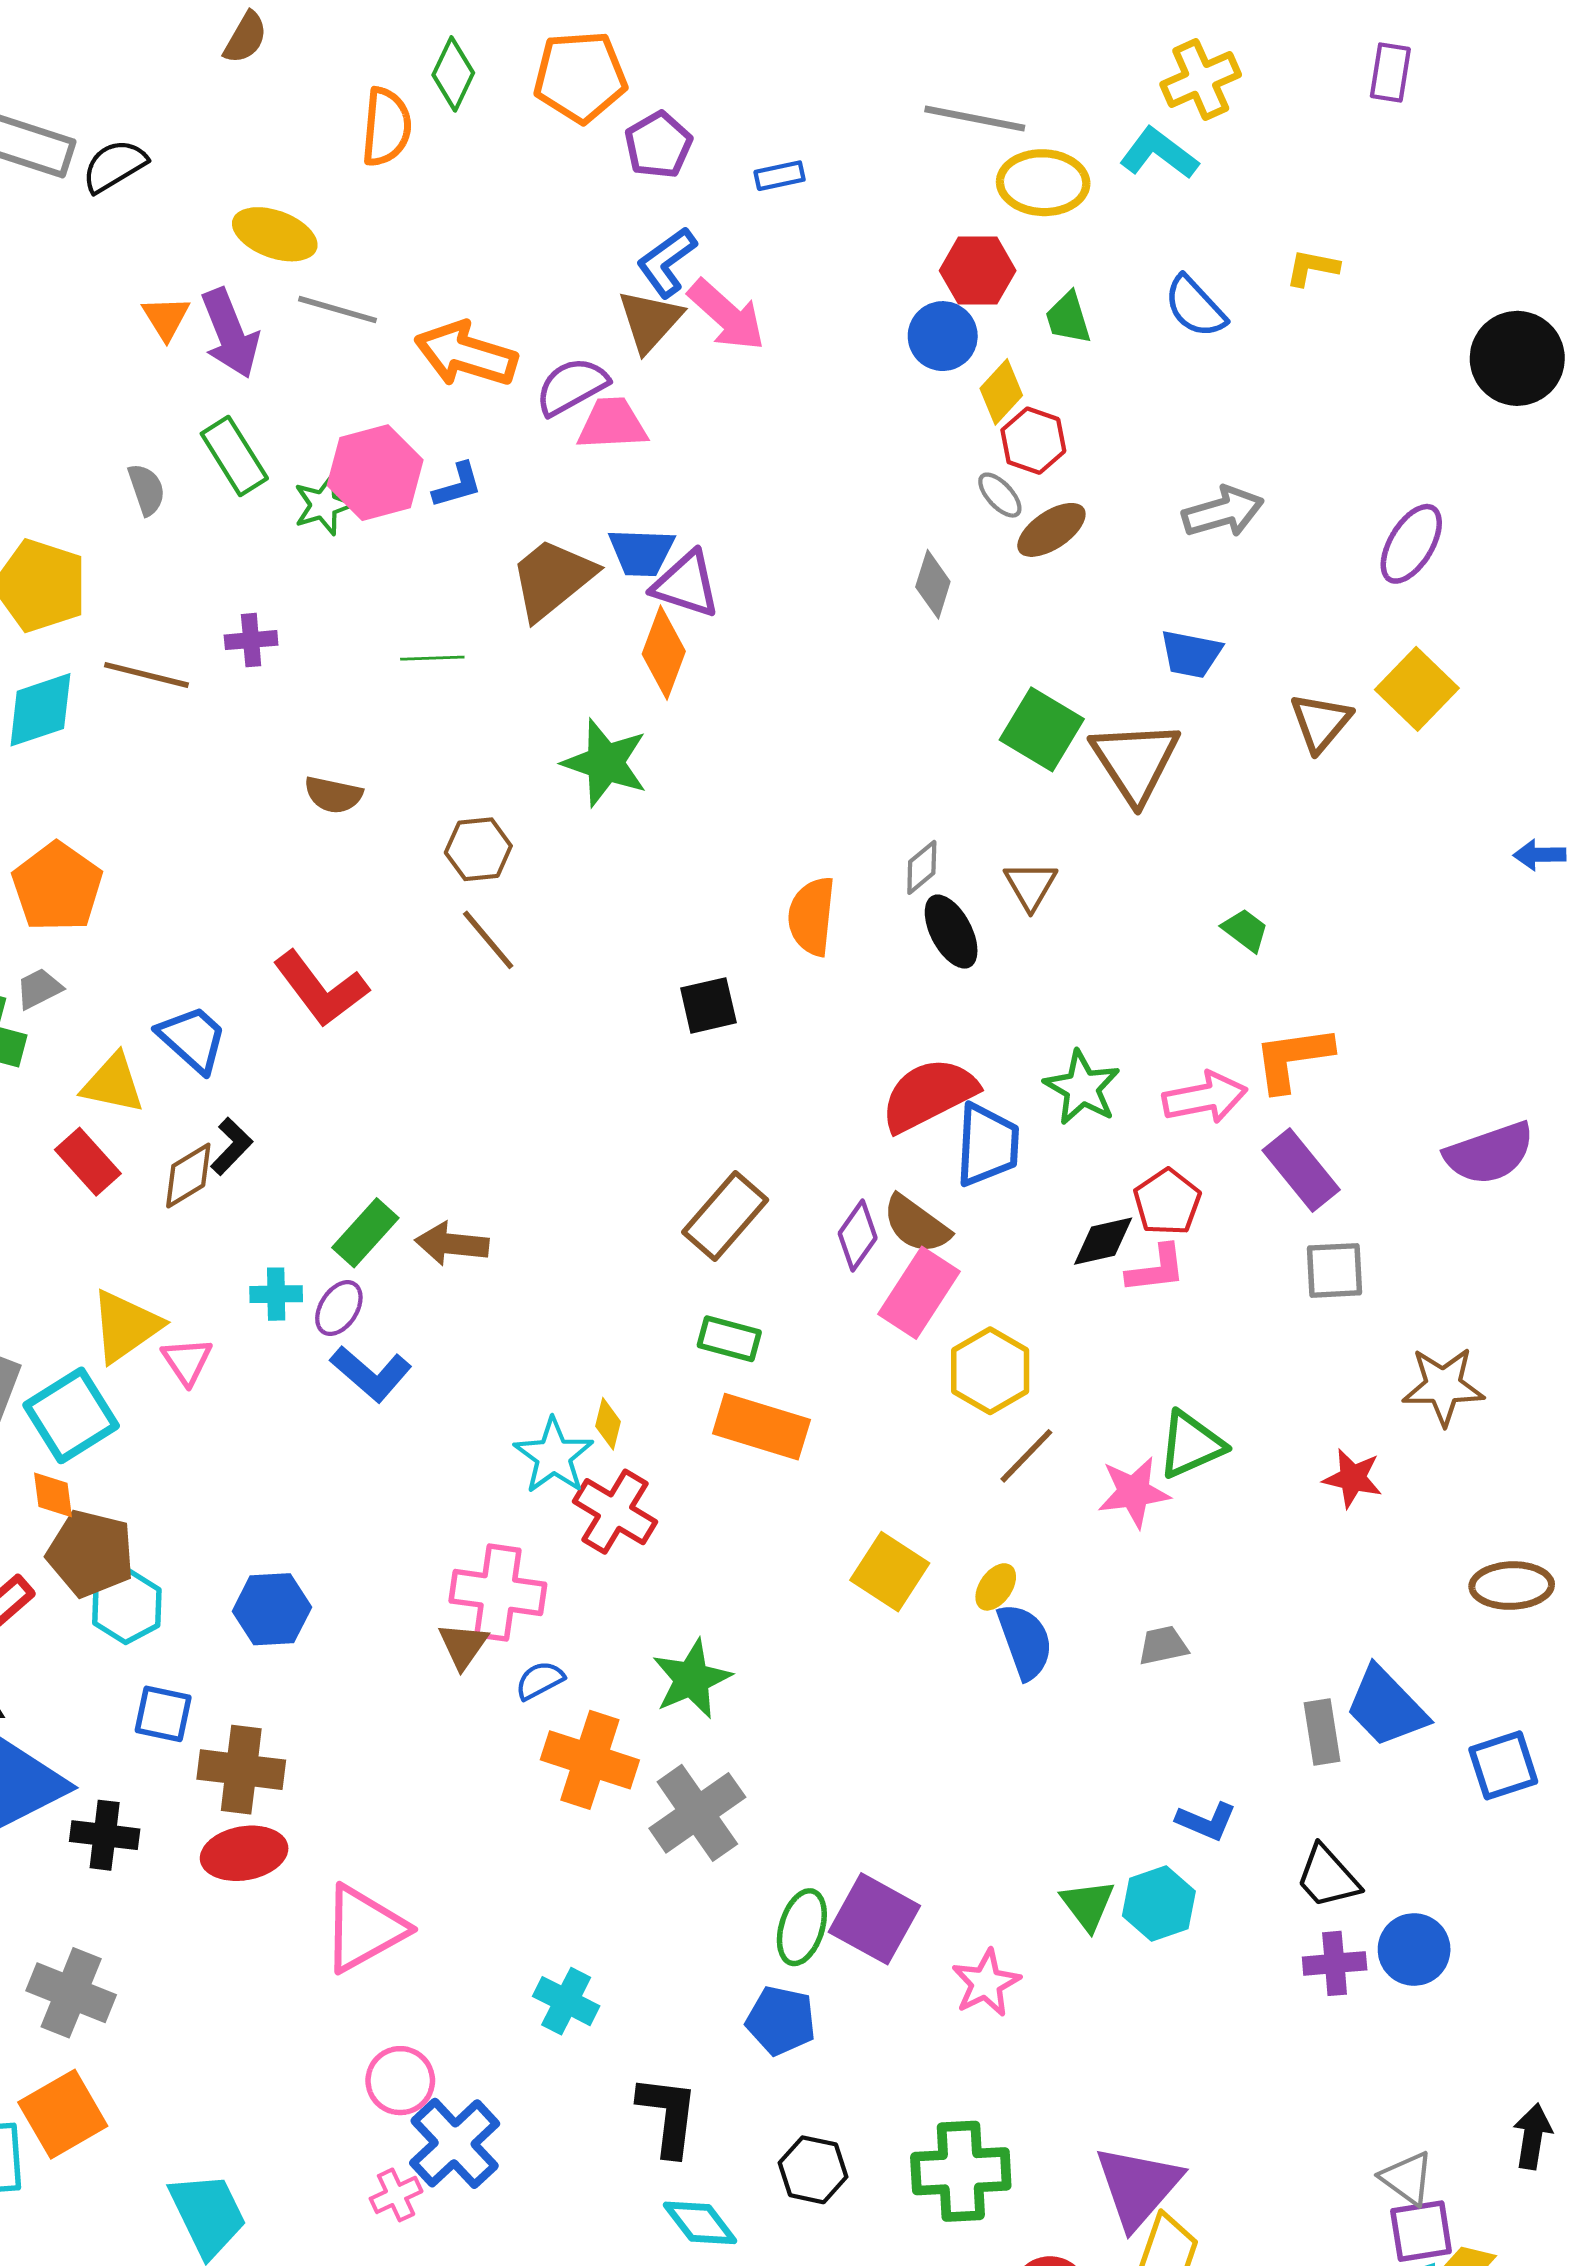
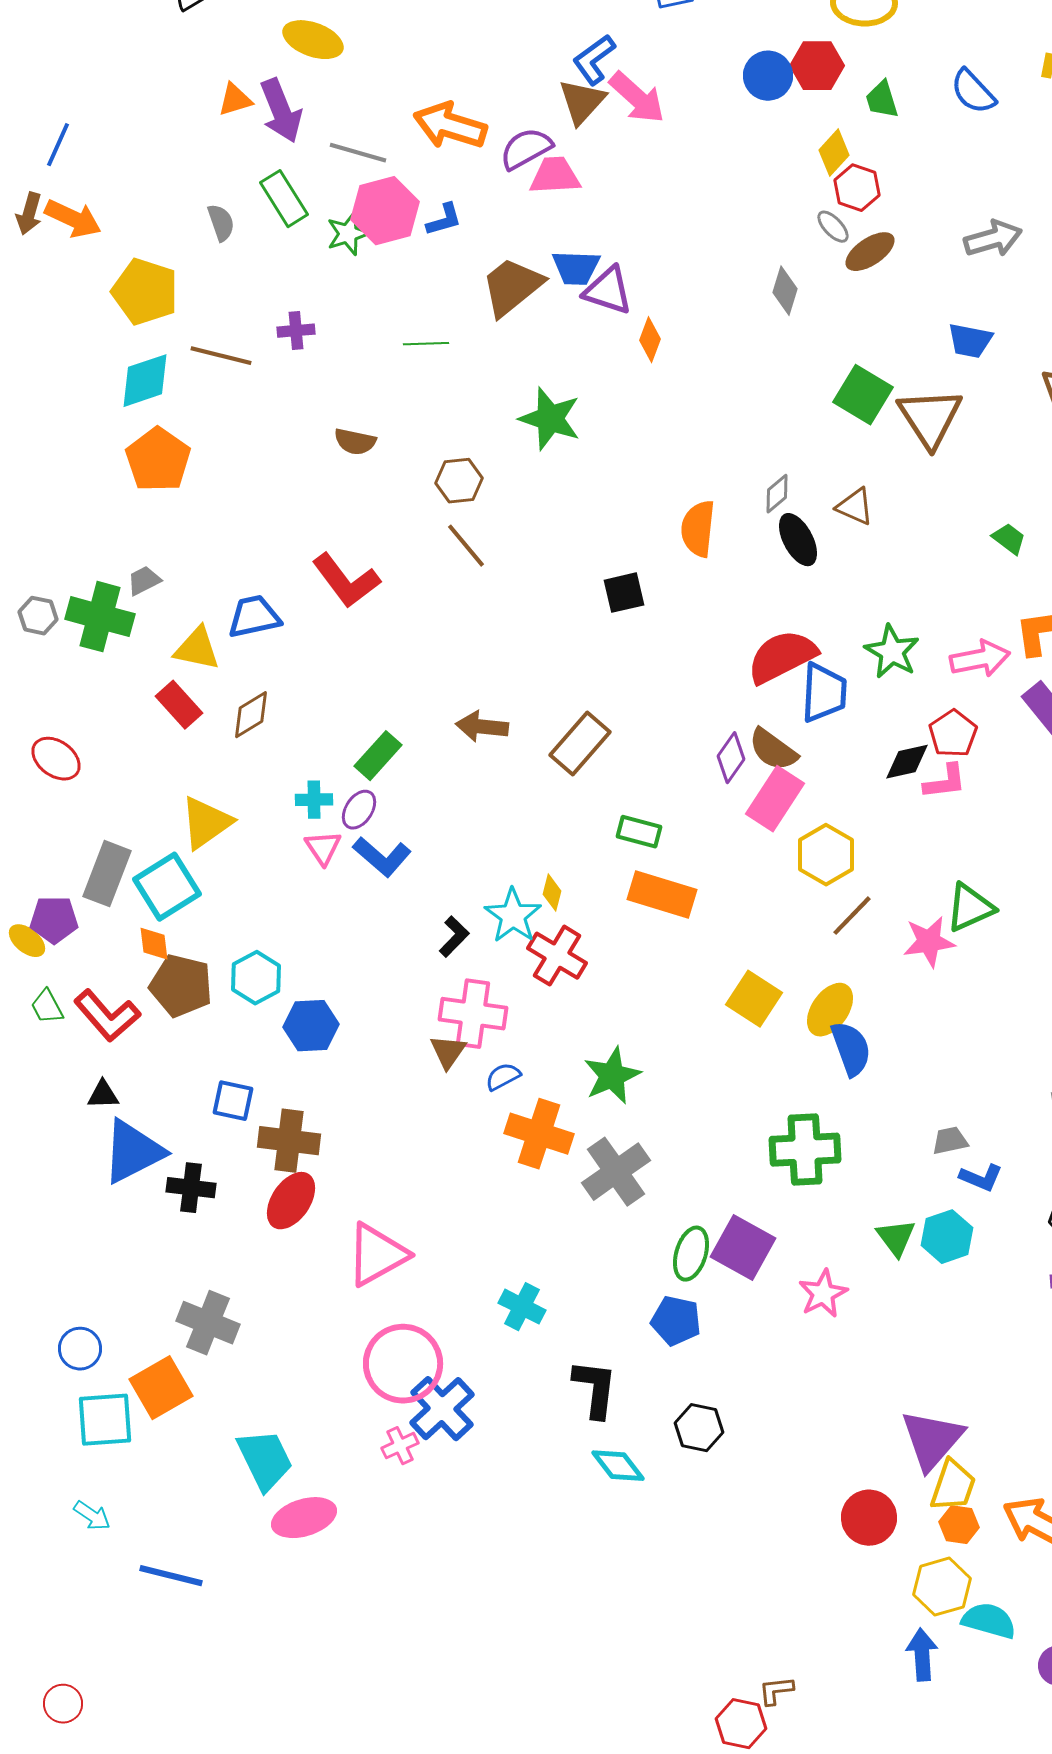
gray line: (337, 310) -> (358, 153), moved
orange triangle: (166, 318) -> (235, 100), turned 45
blue circle: (943, 336) -> (768, 76), moved
orange diamond: (664, 653) -> (650, 340), moved, size x0.7
brown triangle: (1031, 886) -> (855, 507), turned -36
orange pentagon: (57, 887) -> (158, 460), moved
blue trapezoid: (192, 1039) -> (254, 617), turned -54
black L-shape: (232, 1146) -> (454, 937), moved
brown rectangle: (725, 1216) -> (580, 744), moved
brown arrow: (452, 1244) -> (482, 727), moved
pink triangle: (187, 1361) -> (323, 848), moved
yellow ellipse: (996, 1587) -> (830, 1010), size x1.6
cyan hexagon: (127, 1606) -> (256, 978), moved
gray trapezoid: (1163, 1646) -> (950, 1141), moved
red ellipse: (244, 1853) -> (291, 1201), turned -46
gray cross: (71, 1993) -> (208, 1323), moved
pink circle: (400, 2081) -> (403, 1364), size x1.6
green cross: (961, 2171) -> (805, 1150), moved

